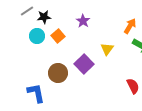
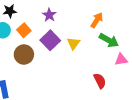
purple square: (84, 64) -> (50, 40), moved
brown circle: (58, 73) -> (24, 55), moved

